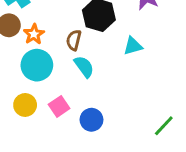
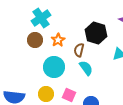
orange star: (34, 34) -> (58, 40), moved
pink square: (59, 106) -> (69, 95), turned -32

